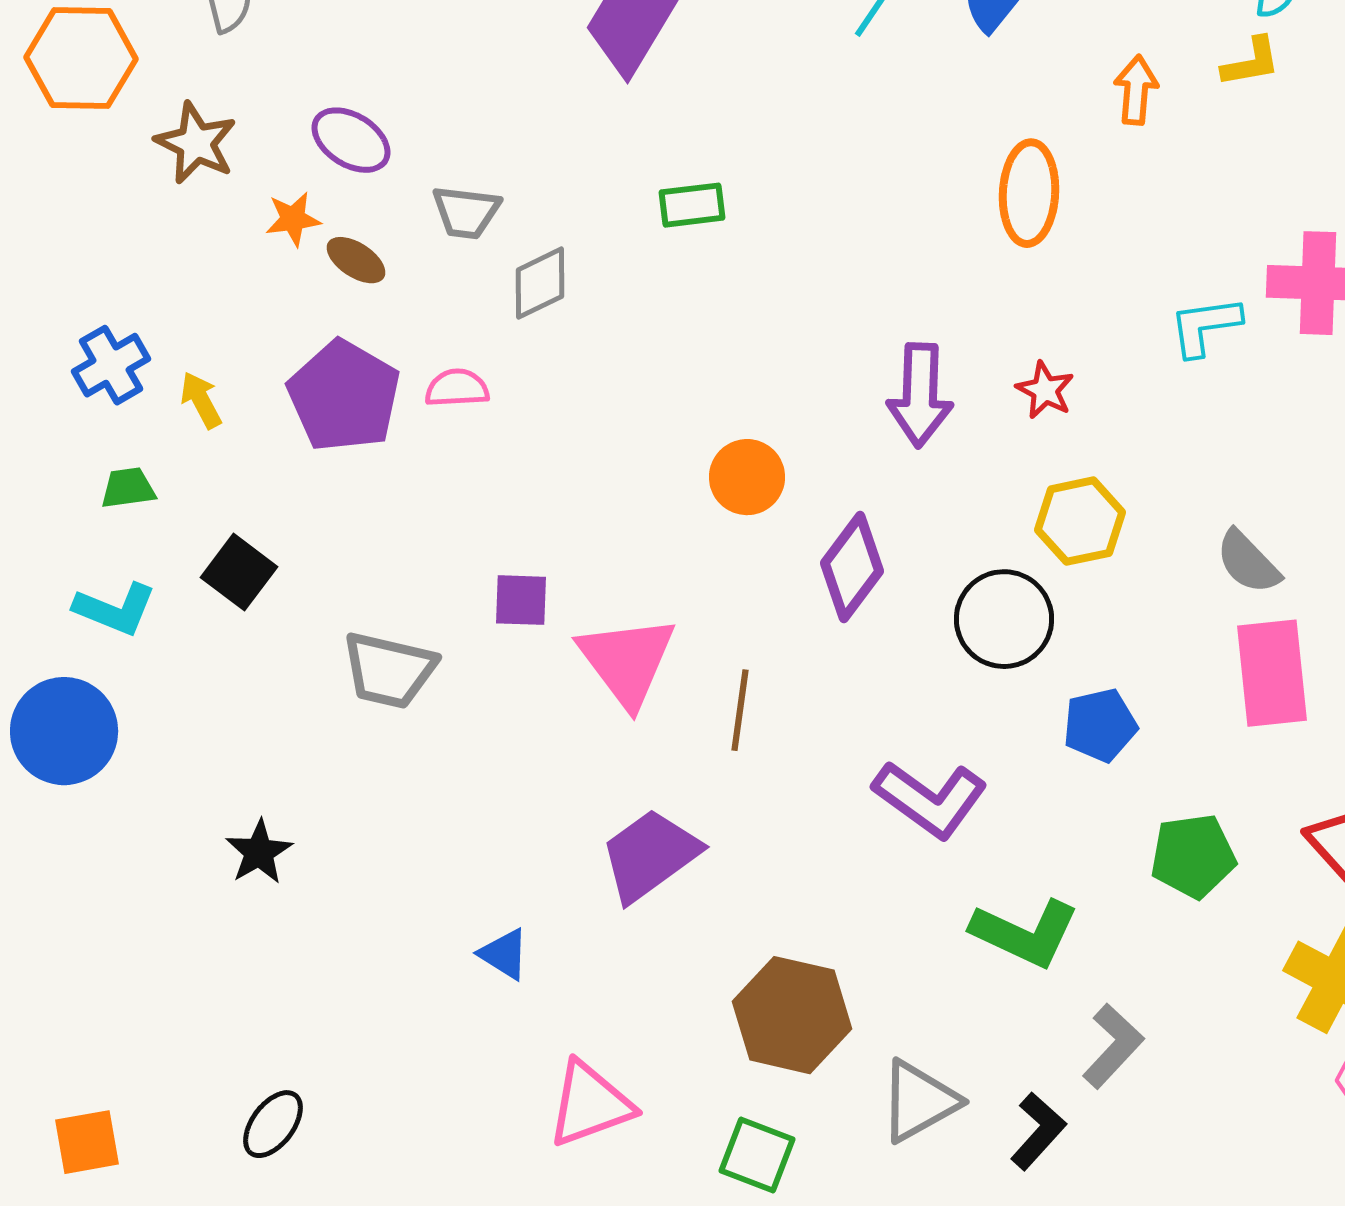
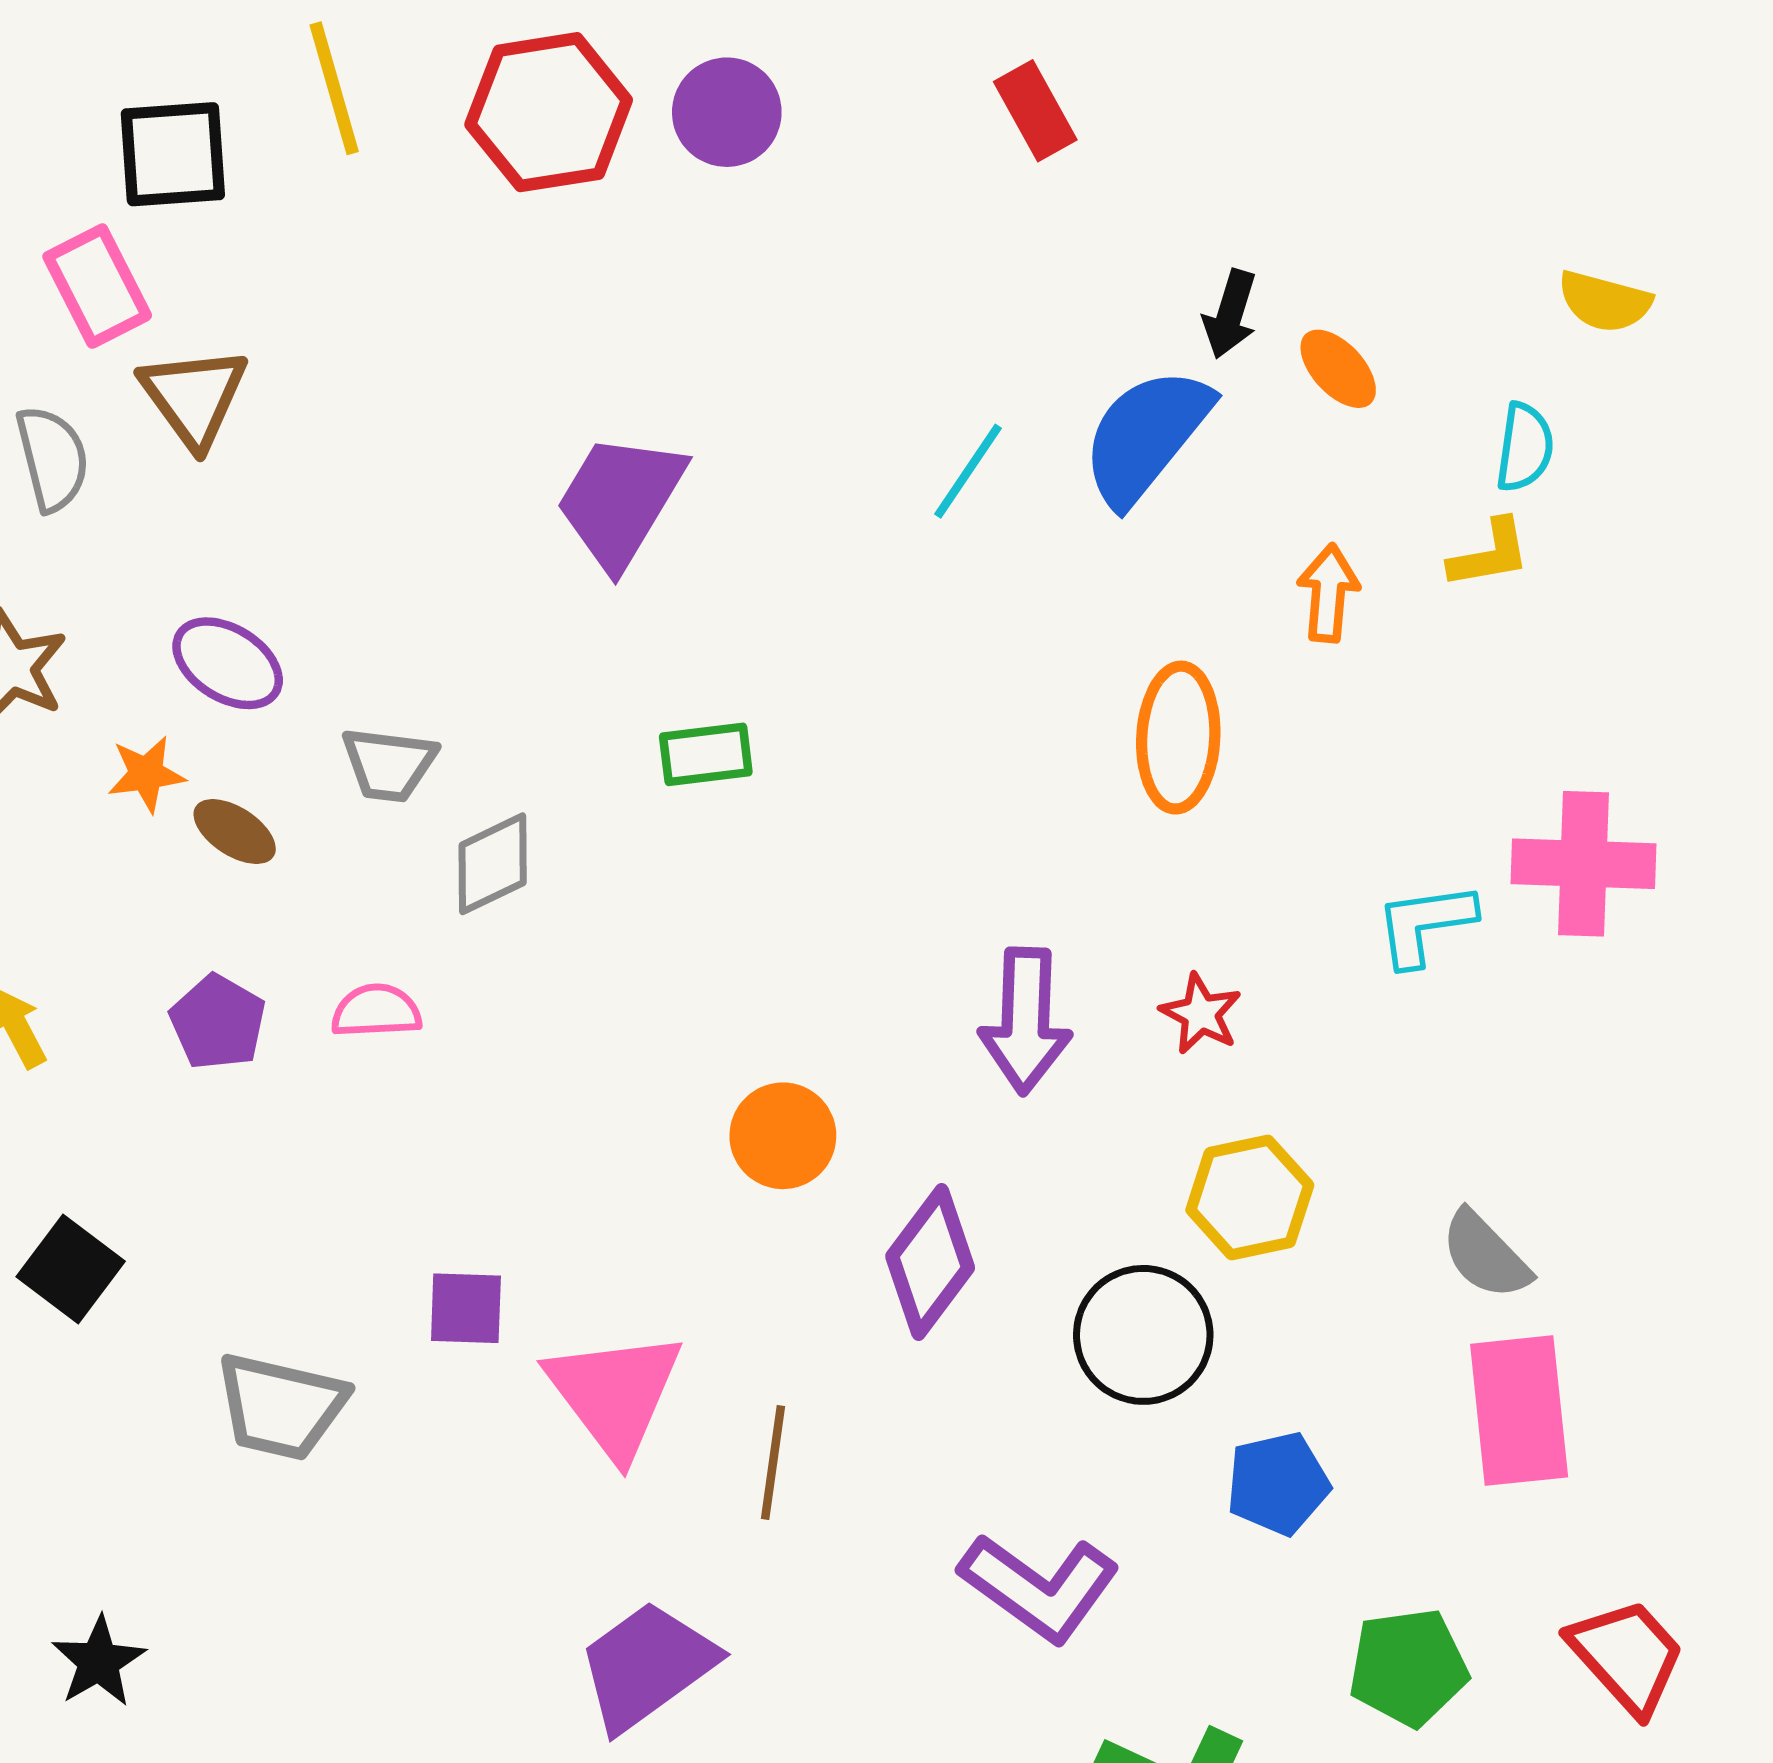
purple pentagon: (344, 396) -> (218, 1022), size x0.6

